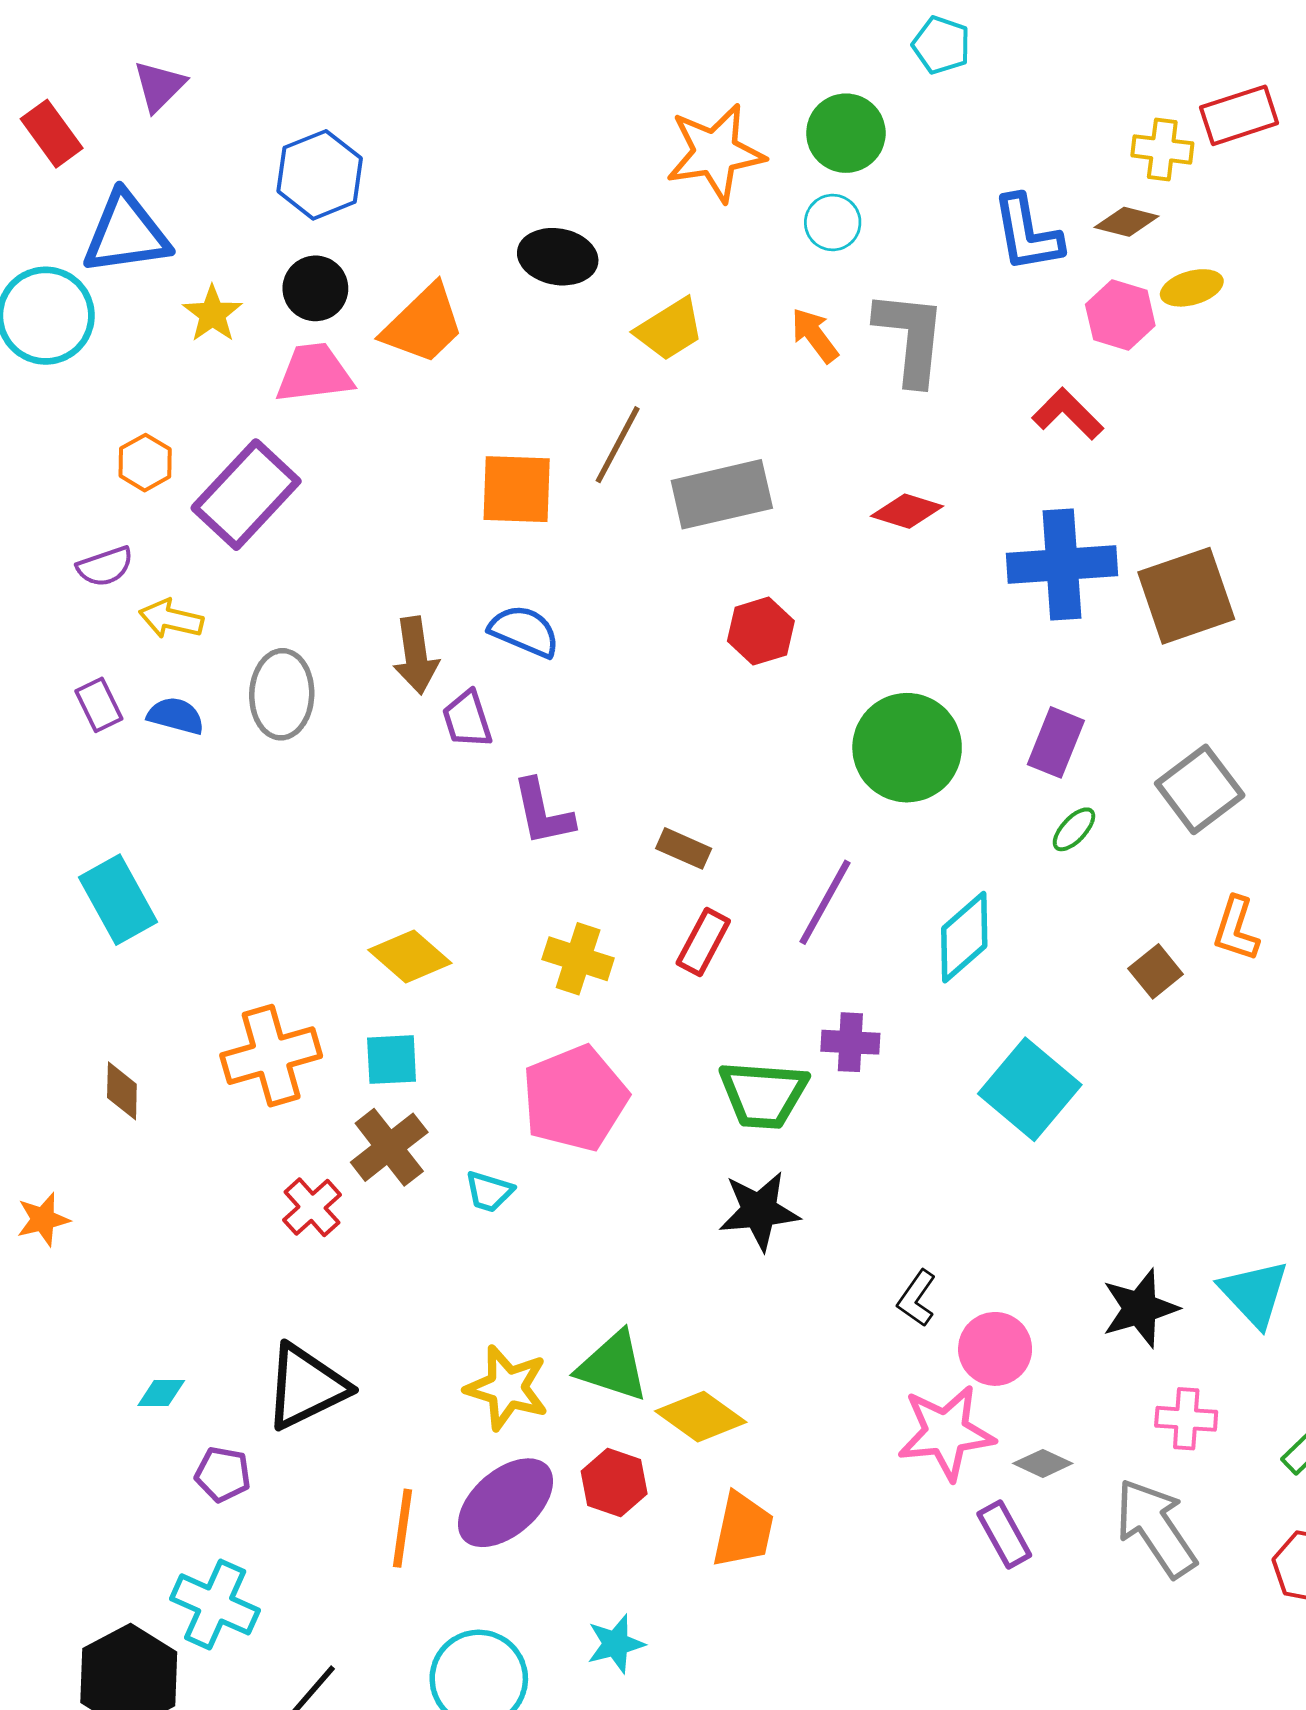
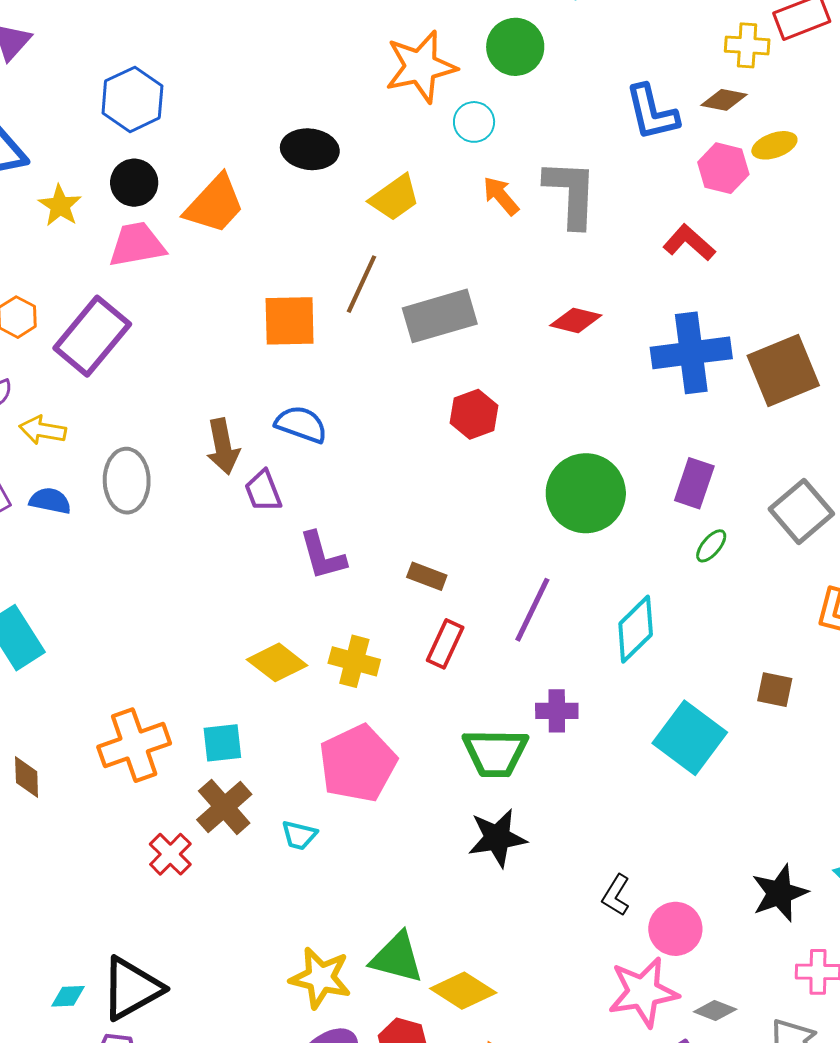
cyan circle: (833, 222) -> (474, 122), moved
yellow diamond: (410, 956) -> (277, 662), moved
brown square: (1156, 971) -> (775, 690), moved, turned -36
black triangle: (306, 1387) -> (132, 988), moved

